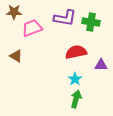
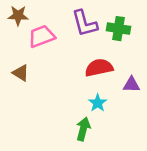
purple L-shape: (65, 18) -> (85, 23), turned 65
green arrow: (76, 99) -> (83, 129), moved

